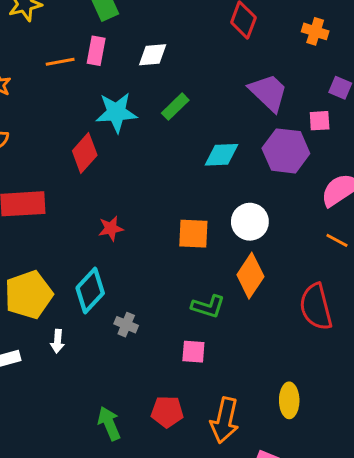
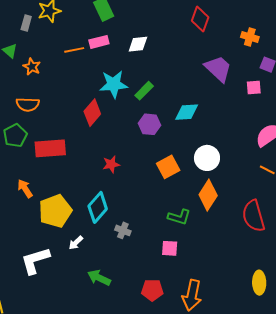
orange cross: (315, 31) -> (250, 37), moved
pink rectangle: (96, 51) -> (99, 42), turned 66
green rectangle: (175, 107) -> (144, 91), moved
purple hexagon: (286, 151) -> (150, 124), moved, size x0.7
orange square: (193, 234) -> (168, 167), turned -30
white arrow: (57, 341) -> (76, 243), turned 42
yellow ellipse: (289, 400) -> (259, 283), moved
green arrow: (109, 424) -> (99, 278), moved, turned -40

